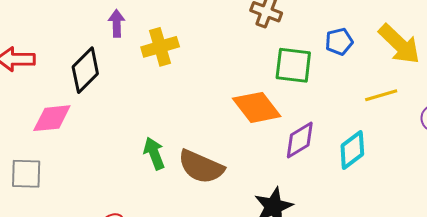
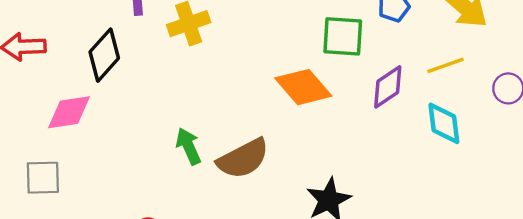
purple diamond: (300, 140) -> (388, 87), moved
cyan diamond: (352, 150) -> (444, 123), moved, turned -57
brown semicircle: (201, 167) -> (243, 159), turned -48

